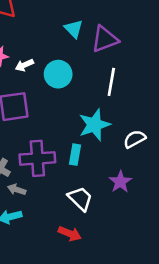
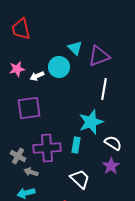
cyan circle: (58, 74) -> (59, 67), moved
white semicircle: (135, 139) -> (113, 143), moved, turned 60

